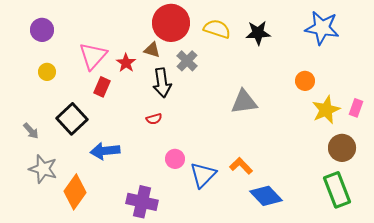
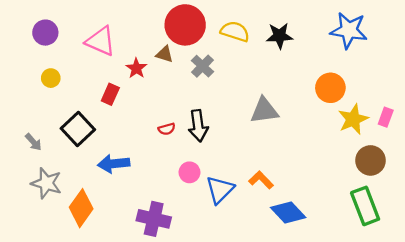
pink triangle: (93, 56) -> (101, 41), moved, turned -48
orange circle: (305, 81) -> (330, 88), size x1.4
black arrow: (162, 83) -> (198, 126), moved

